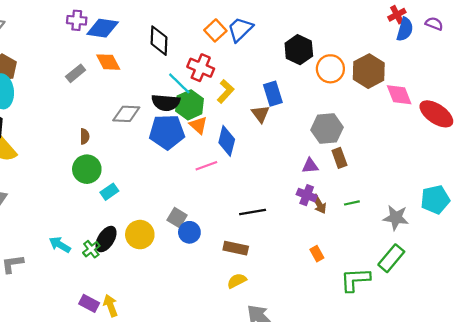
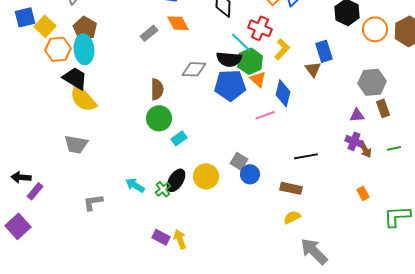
brown semicircle: (85, 136) -> (157, 89), size x1.5

